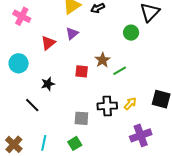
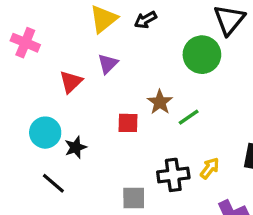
green circle: (131, 33) -> (202, 55), size x1.5
cyan circle: (19, 63) -> (45, 133), moved

